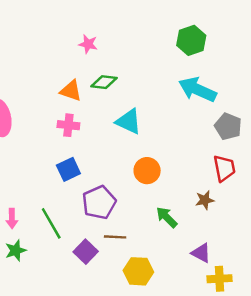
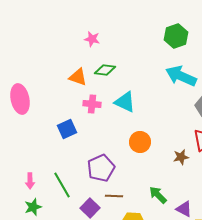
pink cross: (68, 125) -> (92, 104), moved
blue square: (68, 169) -> (67, 129), moved
brown star: (205, 200) -> (181, 157), moved
green arrow: (167, 217) -> (158, 195), moved

